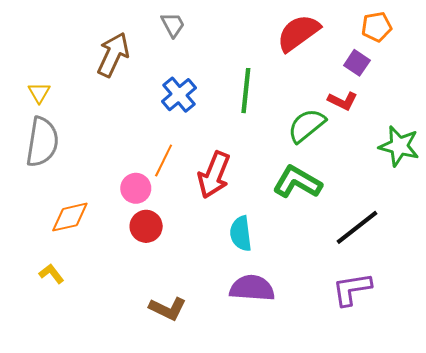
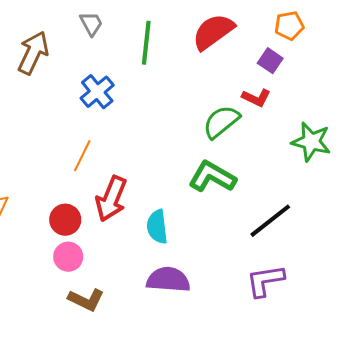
green line: (246, 91) -> (146, 43), moved
red arrow: (214, 175) -> (111, 199), moved
pink circle: (136, 188) -> (68, 257), moved

